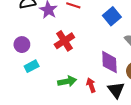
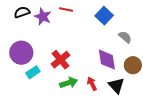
red cross: (64, 41) -> (61, 60), moved
purple circle: (22, 45) -> (21, 53), size x1.5

